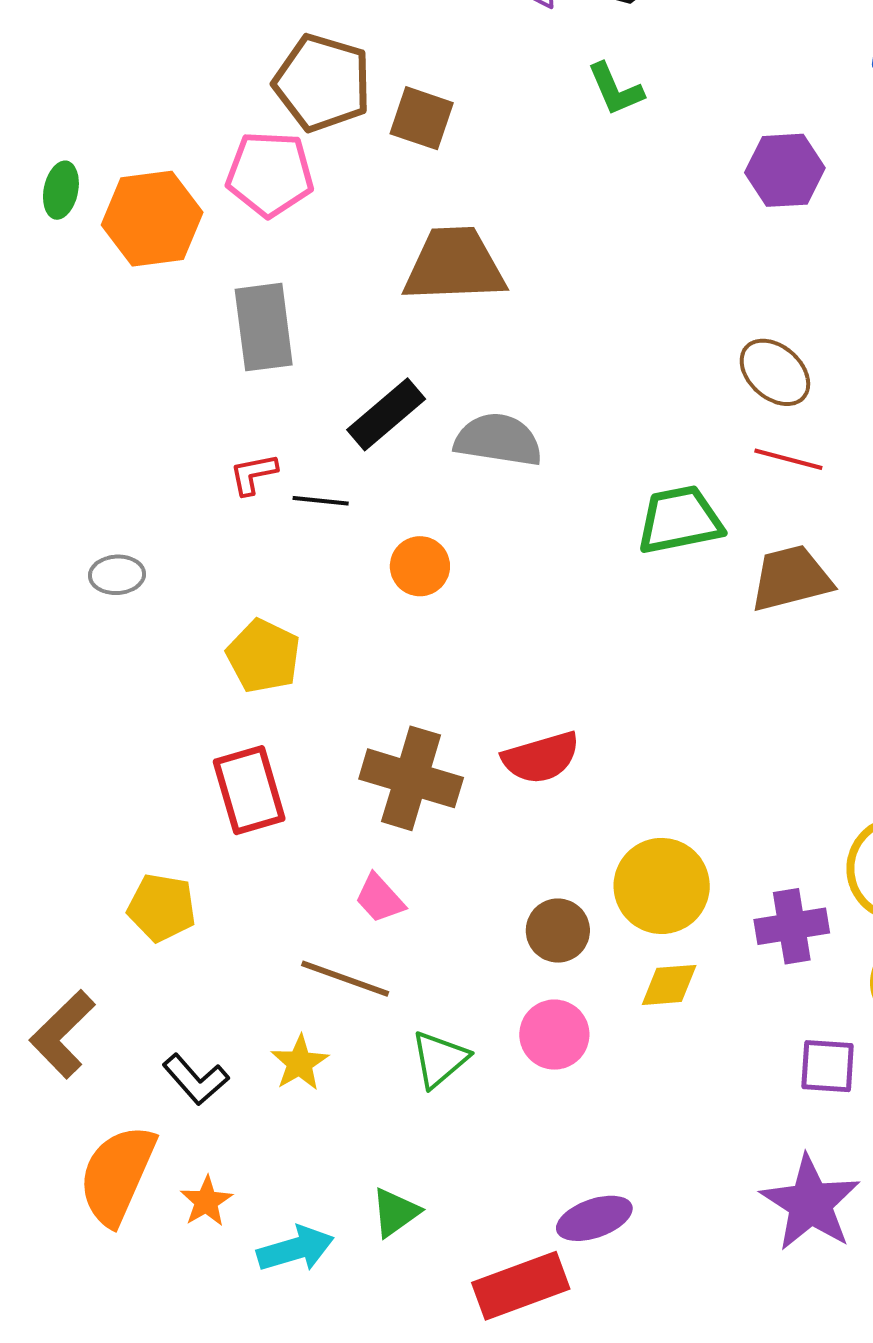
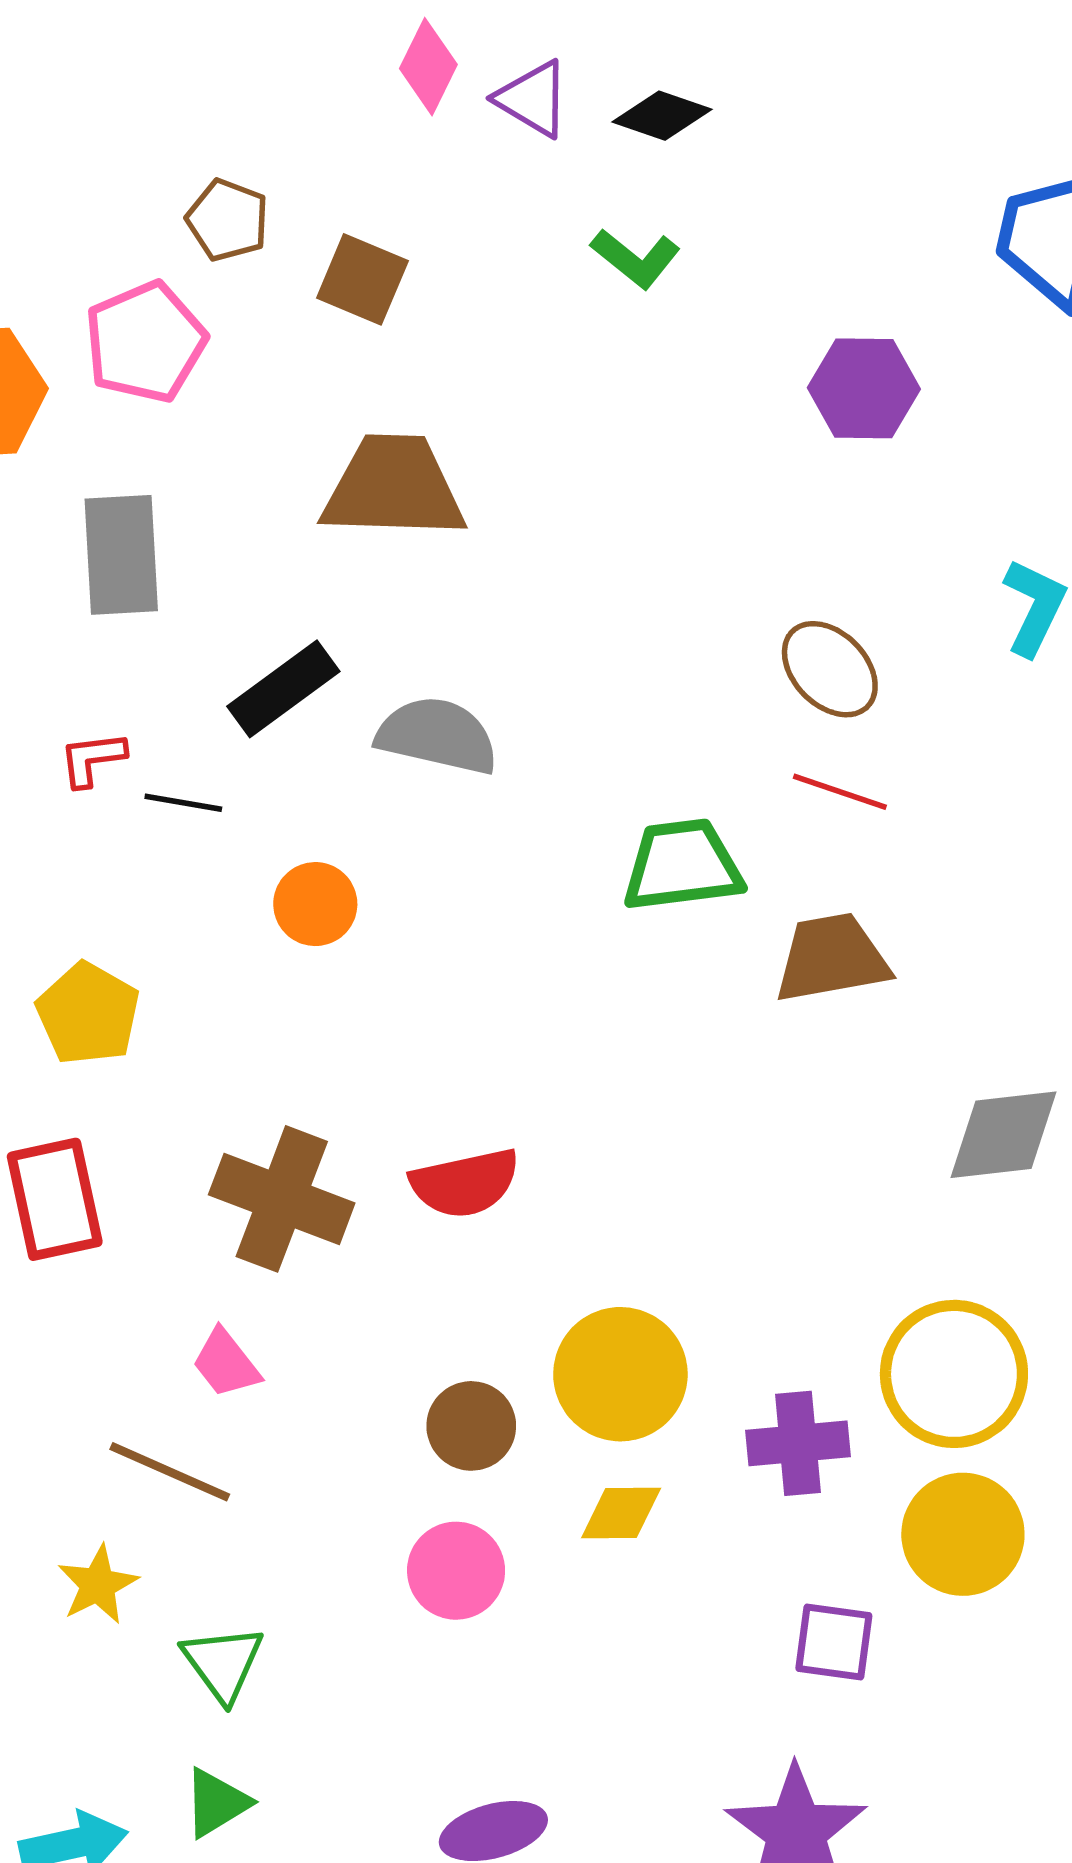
brown pentagon: (322, 83) -> (228, 220), size x0.6
green L-shape: (615, 89) -> (636, 258), turned -32
pink pentagon: (270, 174) -> (145, 342), turned -30
green triangle: (440, 1059) -> (223, 1663), moved, turned -30

